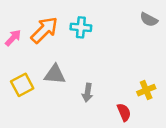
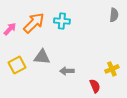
gray semicircle: (149, 20) -> (114, 15), turned -112
gray arrow: (87, 93) -> (67, 71), turned 80

